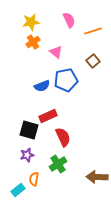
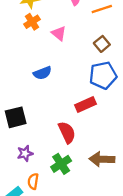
blue pentagon: (66, 80) -> (103, 75), moved
red rectangle: (48, 116) -> (86, 104), moved
black square: (29, 130) -> (16, 117), moved, turned -30
brown arrow: (97, 177) -> (102, 159), moved

